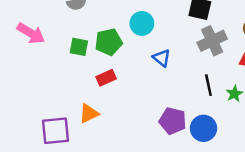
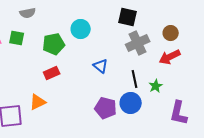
green square: (79, 47) -> (17, 38), moved
blue triangle: (162, 58) -> (101, 66), moved
blue circle: (204, 128) -> (131, 103), moved

